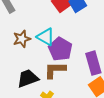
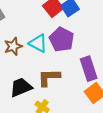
purple pentagon: (60, 49) -> (62, 39), moved

